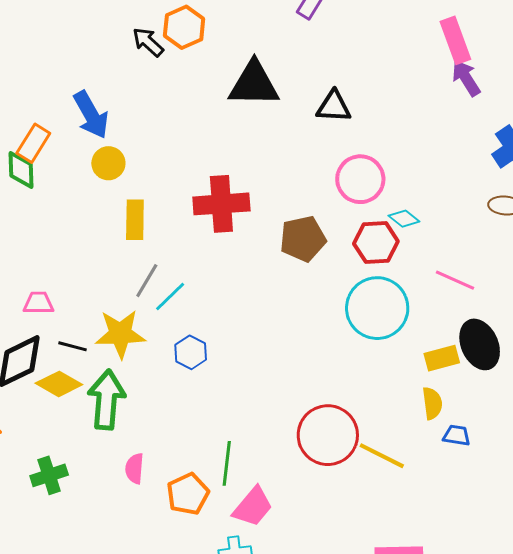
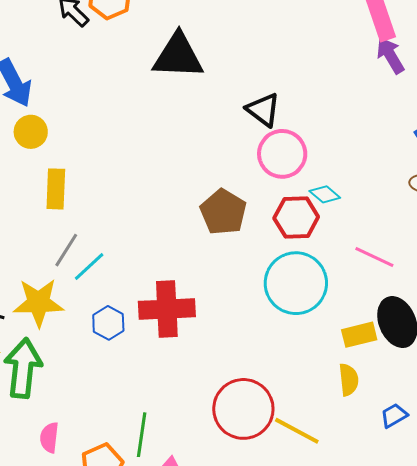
black triangle: (334, 107) -> (263, 110), moved, turned 33
red cross: (221, 204) -> (167, 309), moved
brown pentagon: (303, 239) -> (223, 212), turned -30
blue trapezoid: (457, 435) -> (394, 416), moved, turned -40

